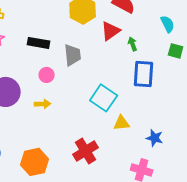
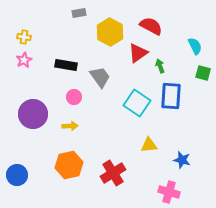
gray trapezoid: (73, 55) -> (100, 77), turned -30
cyan square: (104, 98) -> (137, 103), moved
orange hexagon: (35, 162) -> (69, 165), moved

